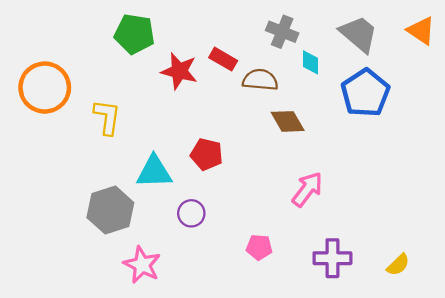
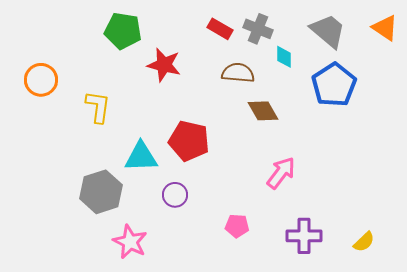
red rectangle: (223, 59) -> (220, 29), moved
orange circle: (45, 88) -> (41, 80), size x0.7
red pentagon: (207, 154) -> (189, 141), size x1.4

